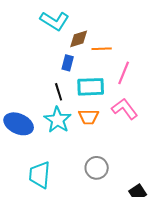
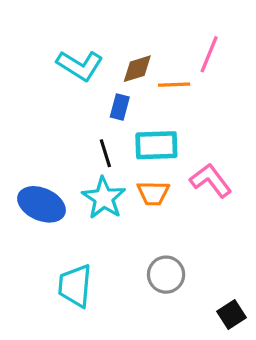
cyan L-shape: (55, 21) -> (80, 65), moved
pink line: (124, 73) -> (209, 54), moved

